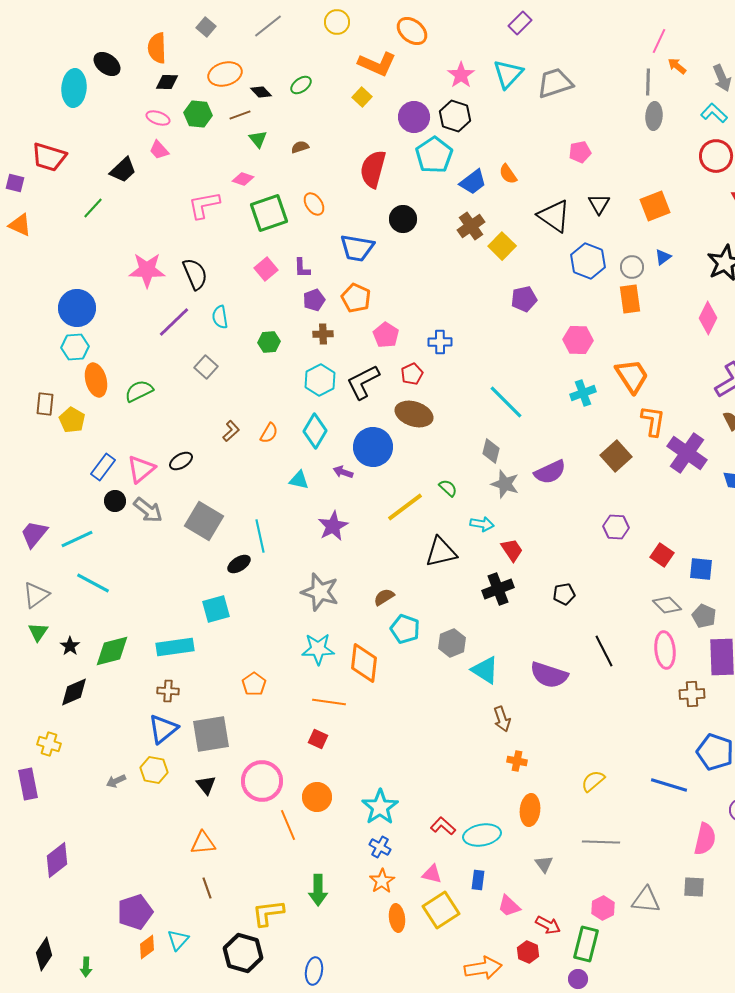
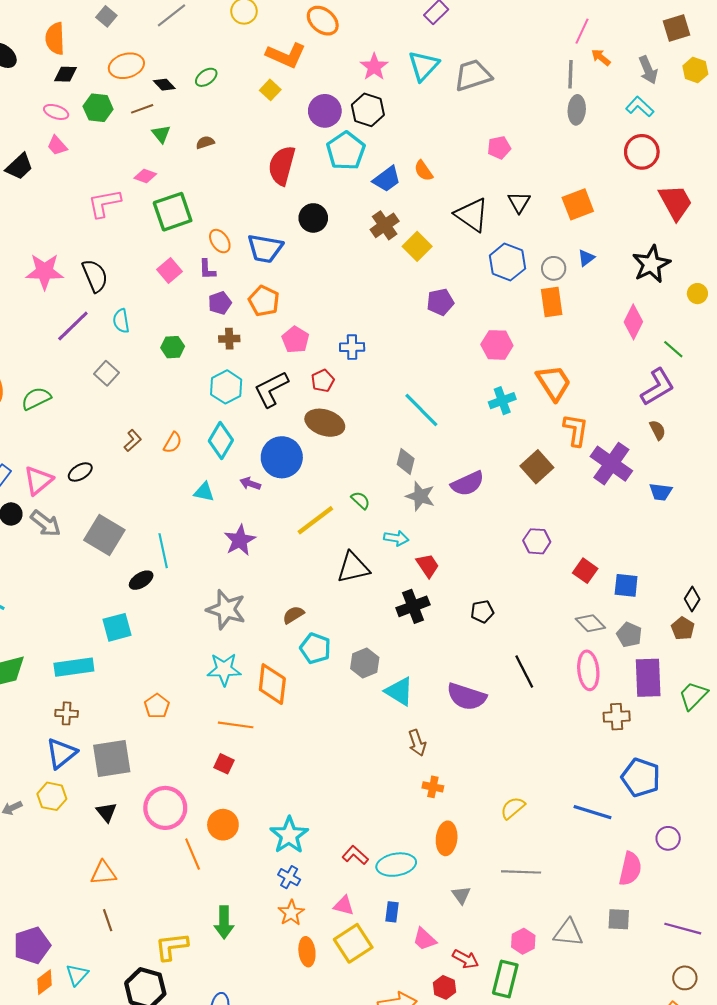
orange ellipse: (314, 204) -> (220, 241), moved

